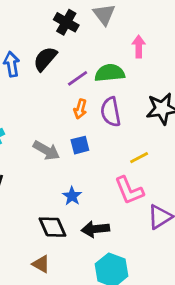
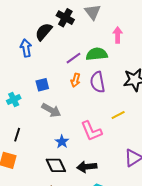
black semicircle: (45, 59) -> (44, 32), moved
blue square: (80, 145) -> (42, 85), moved
pink L-shape: (129, 190) -> (91, 131), moved
blue star: (72, 196) -> (62, 142), moved

